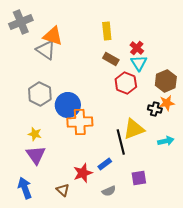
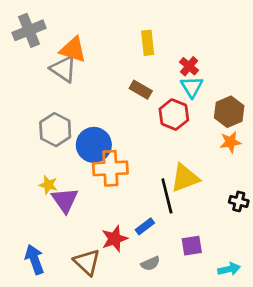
brown rectangle: (111, 59) -> (141, 90), moved
black cross: (155, 109) -> (239, 201), moved
cyan arrow: (166, 141) -> (229, 269), moved
purple triangle: (36, 155) -> (65, 200), moved
brown triangle: (63, 190) -> (87, 262), size x1.5

